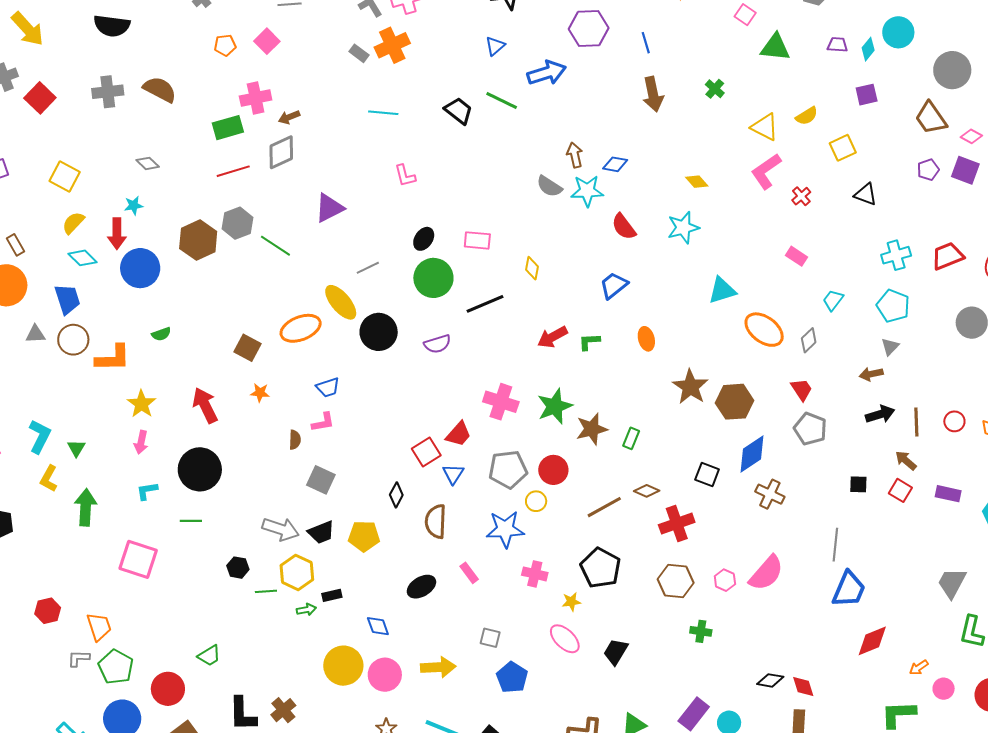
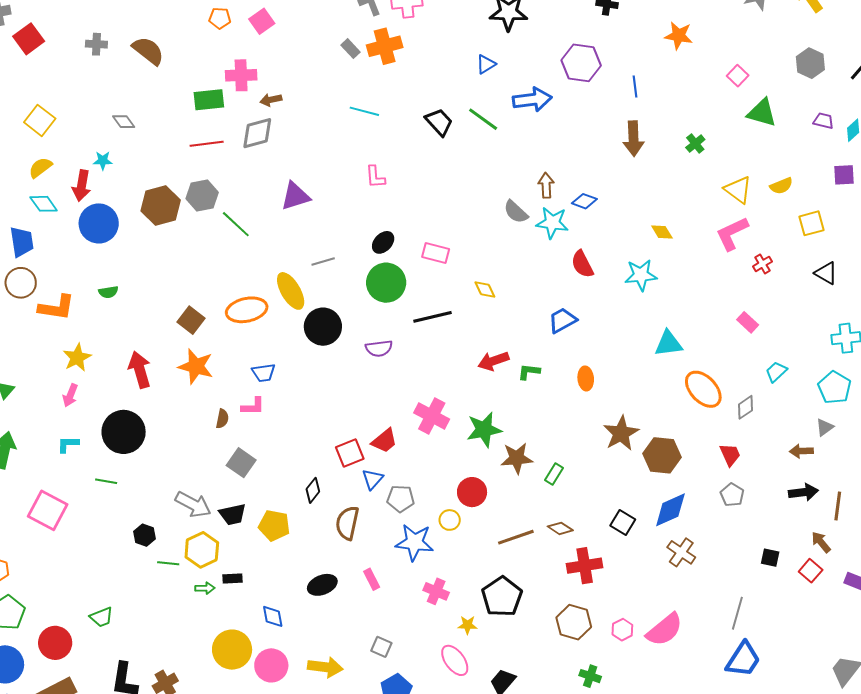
gray cross: (108, 92) -> (96, 44), size x0.7
yellow diamond: (532, 268) -> (485, 289), turned -45
orange star: (260, 393) -> (196, 366), size x1.8
gray pentagon: (810, 429) -> (732, 495), size x0.7
gray pentagon: (508, 469) -> (401, 499), moved, size x0.7

